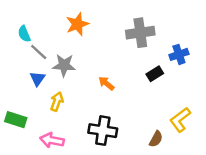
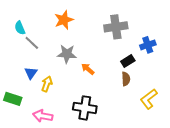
gray star: (64, 65) -> (67, 54), moved
blue triangle: (37, 79) -> (31, 73), moved
brown semicircle: (156, 139) -> (126, 79), moved, turned -32

